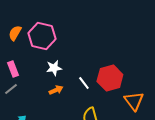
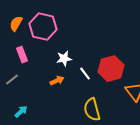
white star: (54, 68) -> (64, 59), moved
pink rectangle: (13, 69) -> (22, 55), moved

